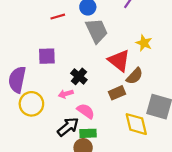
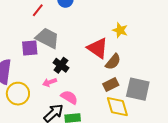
red line: (58, 17) -> (38, 10), turned -32
gray trapezoid: (97, 31) -> (47, 38), moved, turned -35
brown rectangle: (117, 93) -> (111, 84), moved

